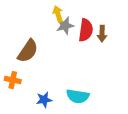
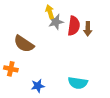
brown semicircle: (28, 51) -> (24, 44), turned 90
cyan semicircle: (78, 96) -> (78, 83), moved

